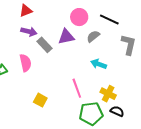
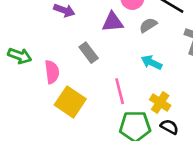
gray rectangle: (45, 45) -> (89, 53), moved
pink semicircle: (25, 63) -> (52, 72), moved
yellow square: (40, 100) -> (70, 102), size x1.6

